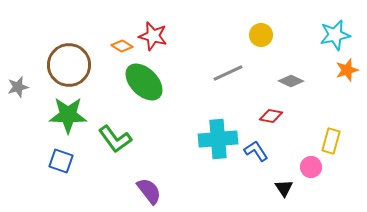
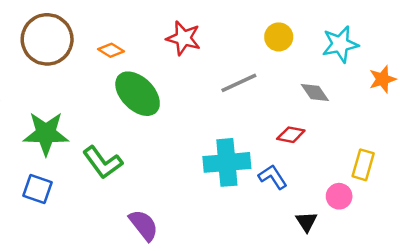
cyan star: (335, 35) -> (340, 44), moved
red star: (153, 36) -> (183, 38), moved
brown circle: (69, 65) -> (47, 39), moved
gray diamond: (291, 81) -> (315, 92), turned 30

